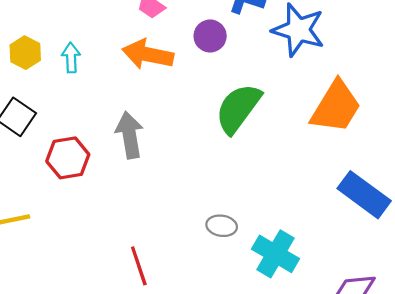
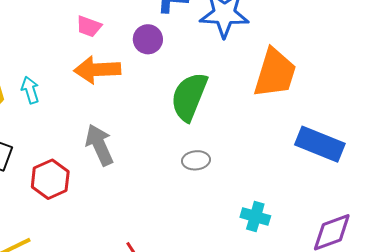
gray ellipse: (222, 226) -> (196, 160), moved
cyan cross: (276, 254) -> (255, 217), size x0.7

